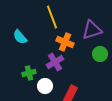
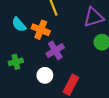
orange cross: (65, 42) -> (41, 30), moved
green cross: (29, 73) -> (16, 62), moved

